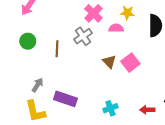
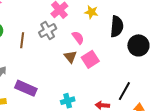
pink semicircle: (116, 28) -> (78, 38), moved, turned 48

